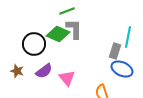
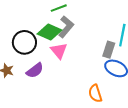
gray L-shape: (74, 29) -> (66, 27), turned 40
pink triangle: (67, 78) -> (59, 51), moved

